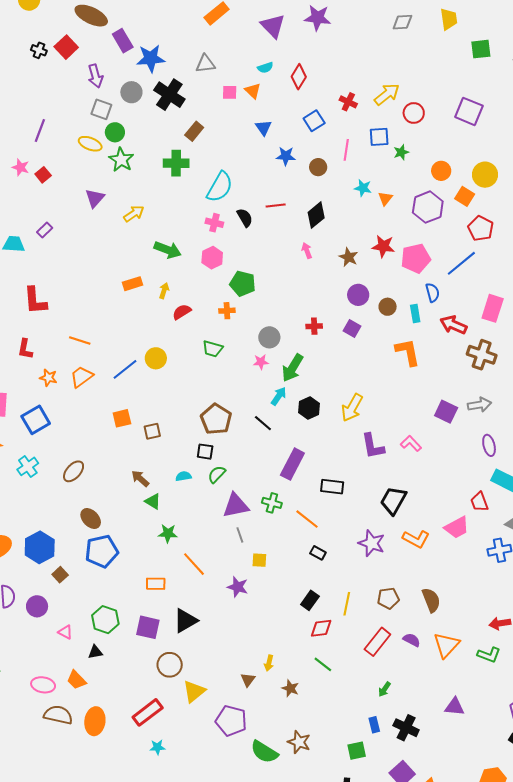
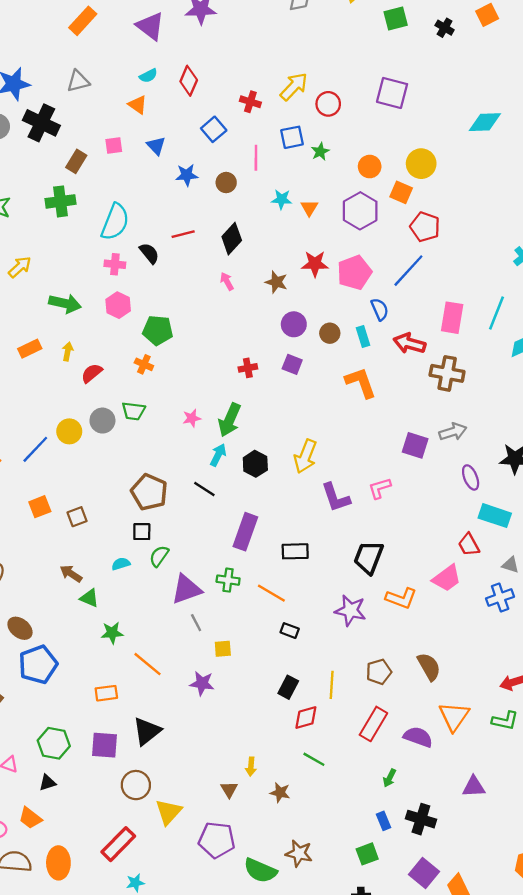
pink square: (230, 92) -> (114, 145), moved
orange cross: (227, 311) -> (144, 364), turned 35
gray circle: (269, 337) -> (102, 421), moved
pink L-shape: (411, 443) -> (380, 488), turned -55
purple semicircle: (412, 640) -> (418, 737), moved, size x1.4

